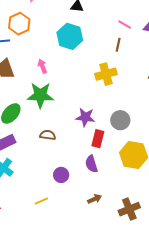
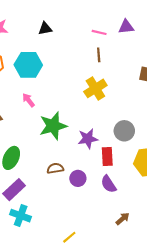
cyan hexagon: (70, 36) -> (28, 65), moved
green star: (40, 95) -> (53, 126), moved
purple circle: (61, 175) -> (78, 178), moved

